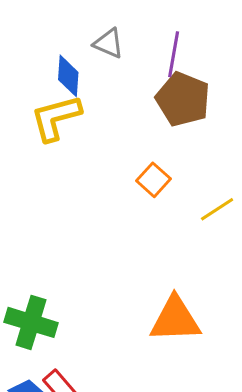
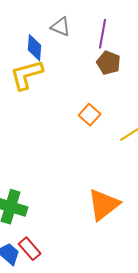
brown pentagon: (183, 99) -> (109, 63), size x0.7
orange triangle: (175, 319) -> (104, 205), turned -36

